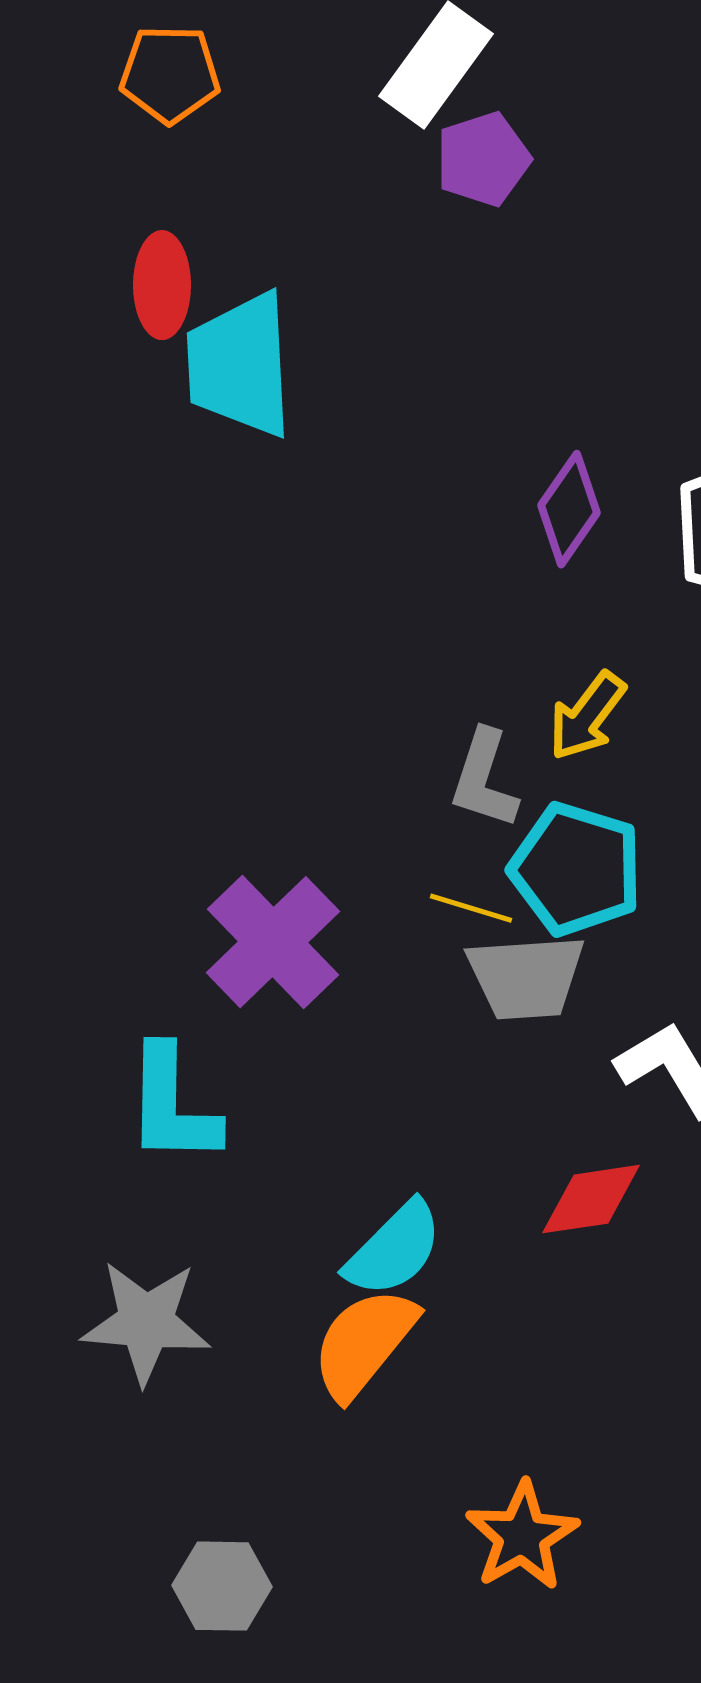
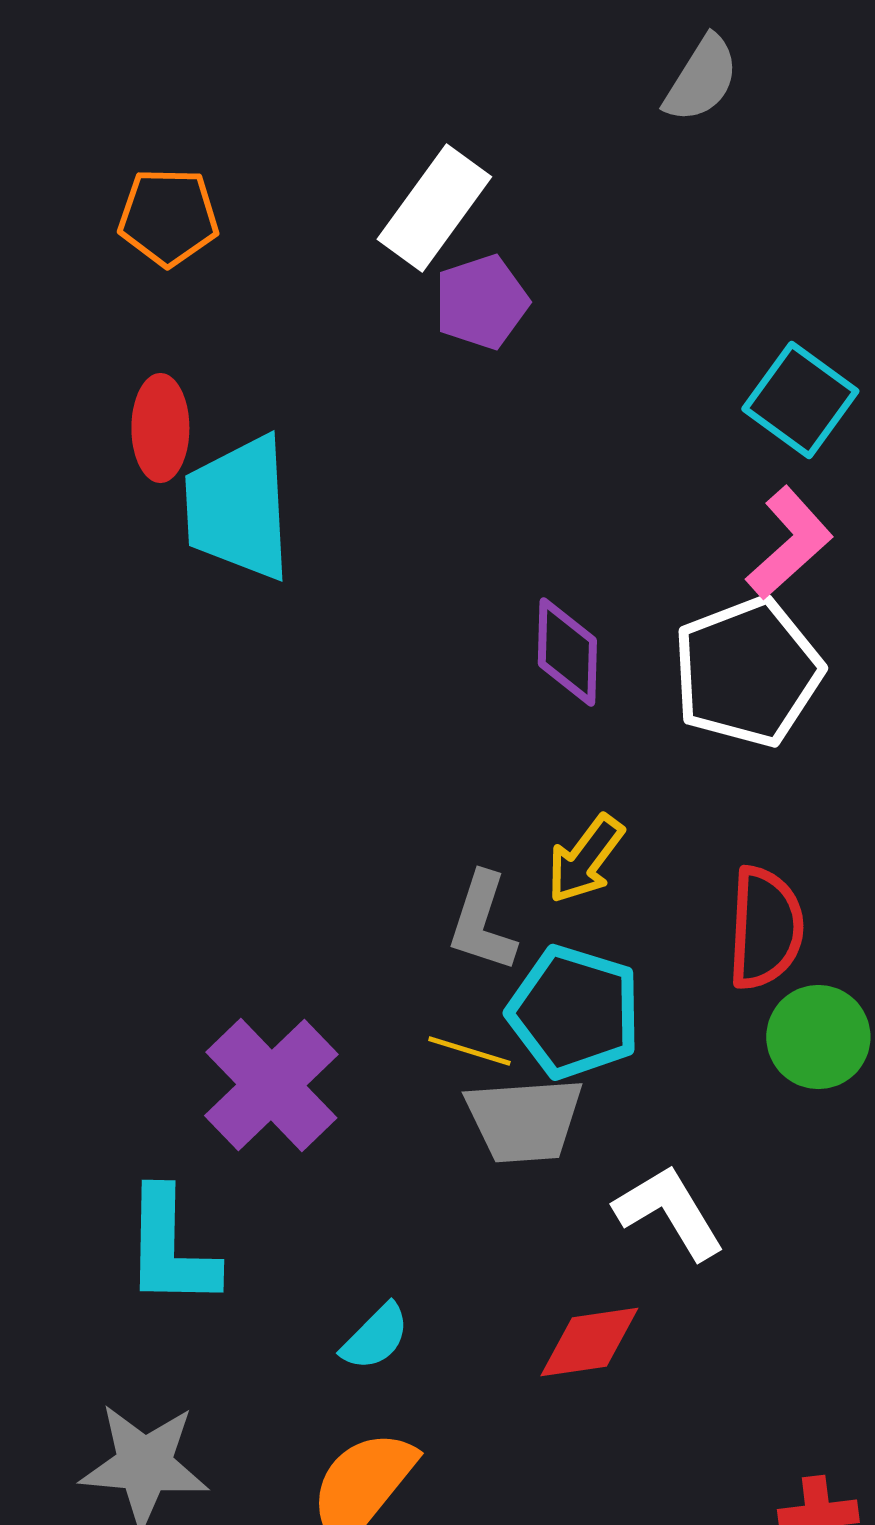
purple diamond: (569, 509) -> (567, 652), turned -33
cyan semicircle: (394, 1249) -> (375, 1337), moved, size x0.7

